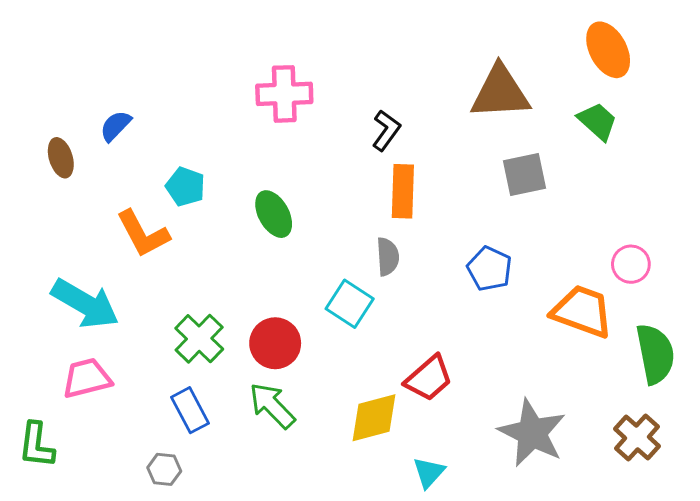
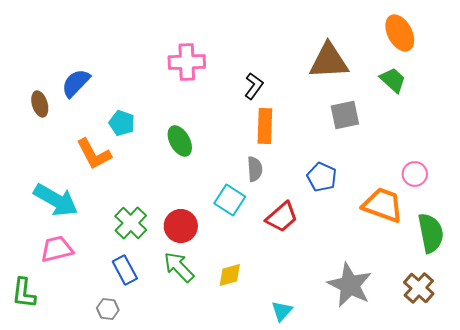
blue semicircle: (116, 126) -> (76, 83), size x1.4
red trapezoid: (429, 378) -> (282, 217), moved
yellow diamond: (374, 418) -> (230, 275), moved, size x0.7

